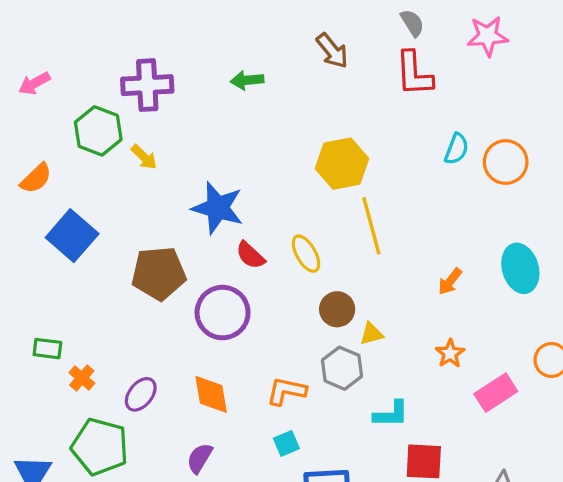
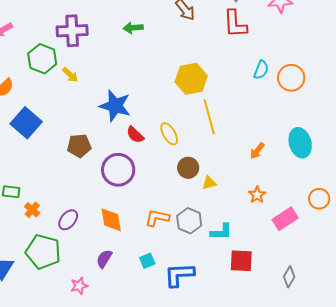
brown pentagon: (159, 273) -> (79, 146), size x0.7
gray hexagon: (342, 368) -> (189, 221), moved
cyan square: (286, 443) -> (147, 261), moved

